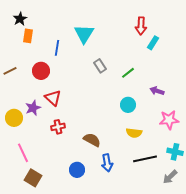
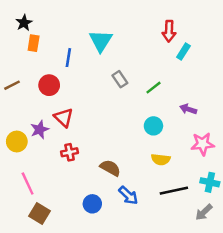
blue arrow: (107, 163) -> (128, 195), turned -36

